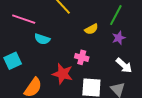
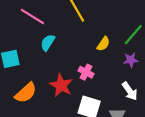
yellow semicircle: (91, 29) -> (103, 44), turned -40
cyan semicircle: (42, 39) -> (48, 43), turned 91

